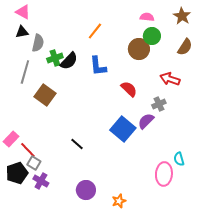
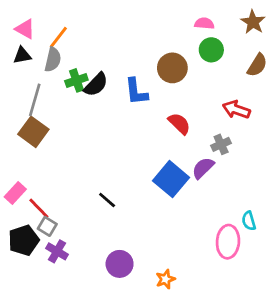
pink triangle: (23, 12) -> (25, 29), moved
orange line: (95, 31) -> (58, 37), moved
black triangle: (22, 32) -> (22, 55), moved
brown circle: (139, 49) -> (172, 68), moved
brown square: (45, 95) -> (33, 132), moved

